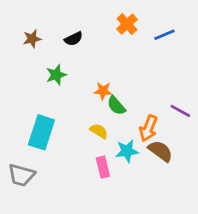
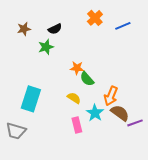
green star: (56, 75) -> (46, 47), moved
purple line: (180, 111) -> (135, 123), moved, turned -49
cyan star: (127, 151) -> (95, 113), turned -30

